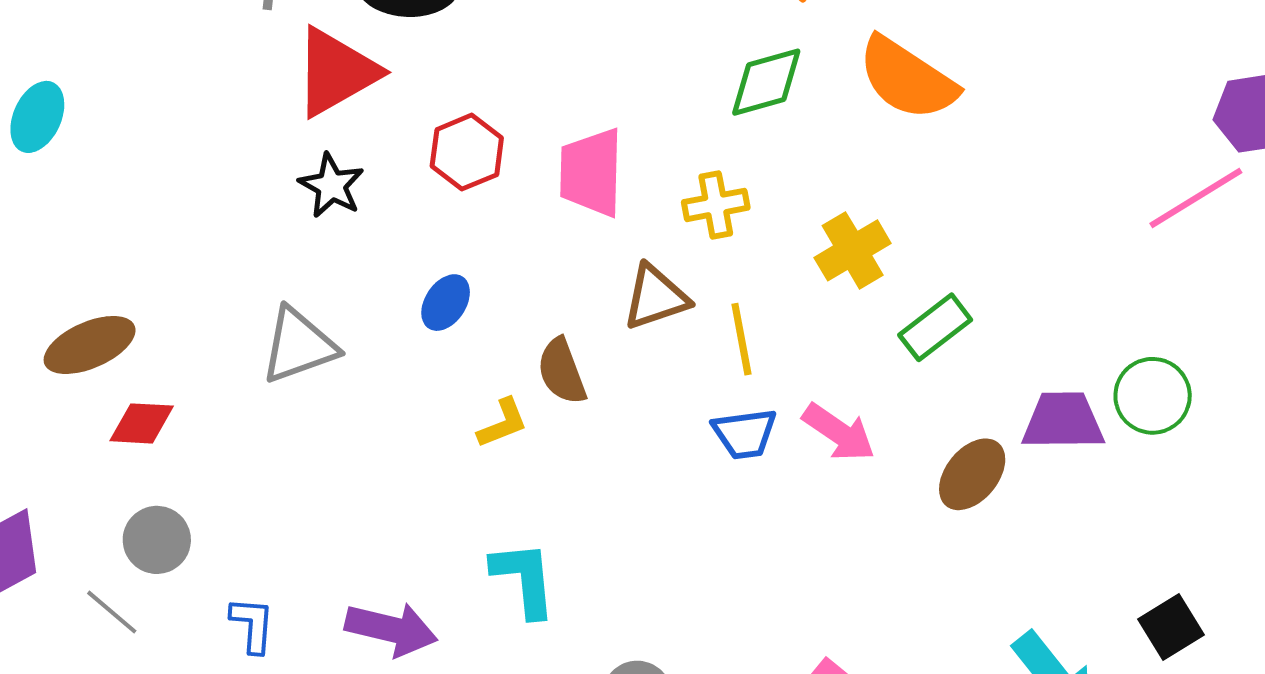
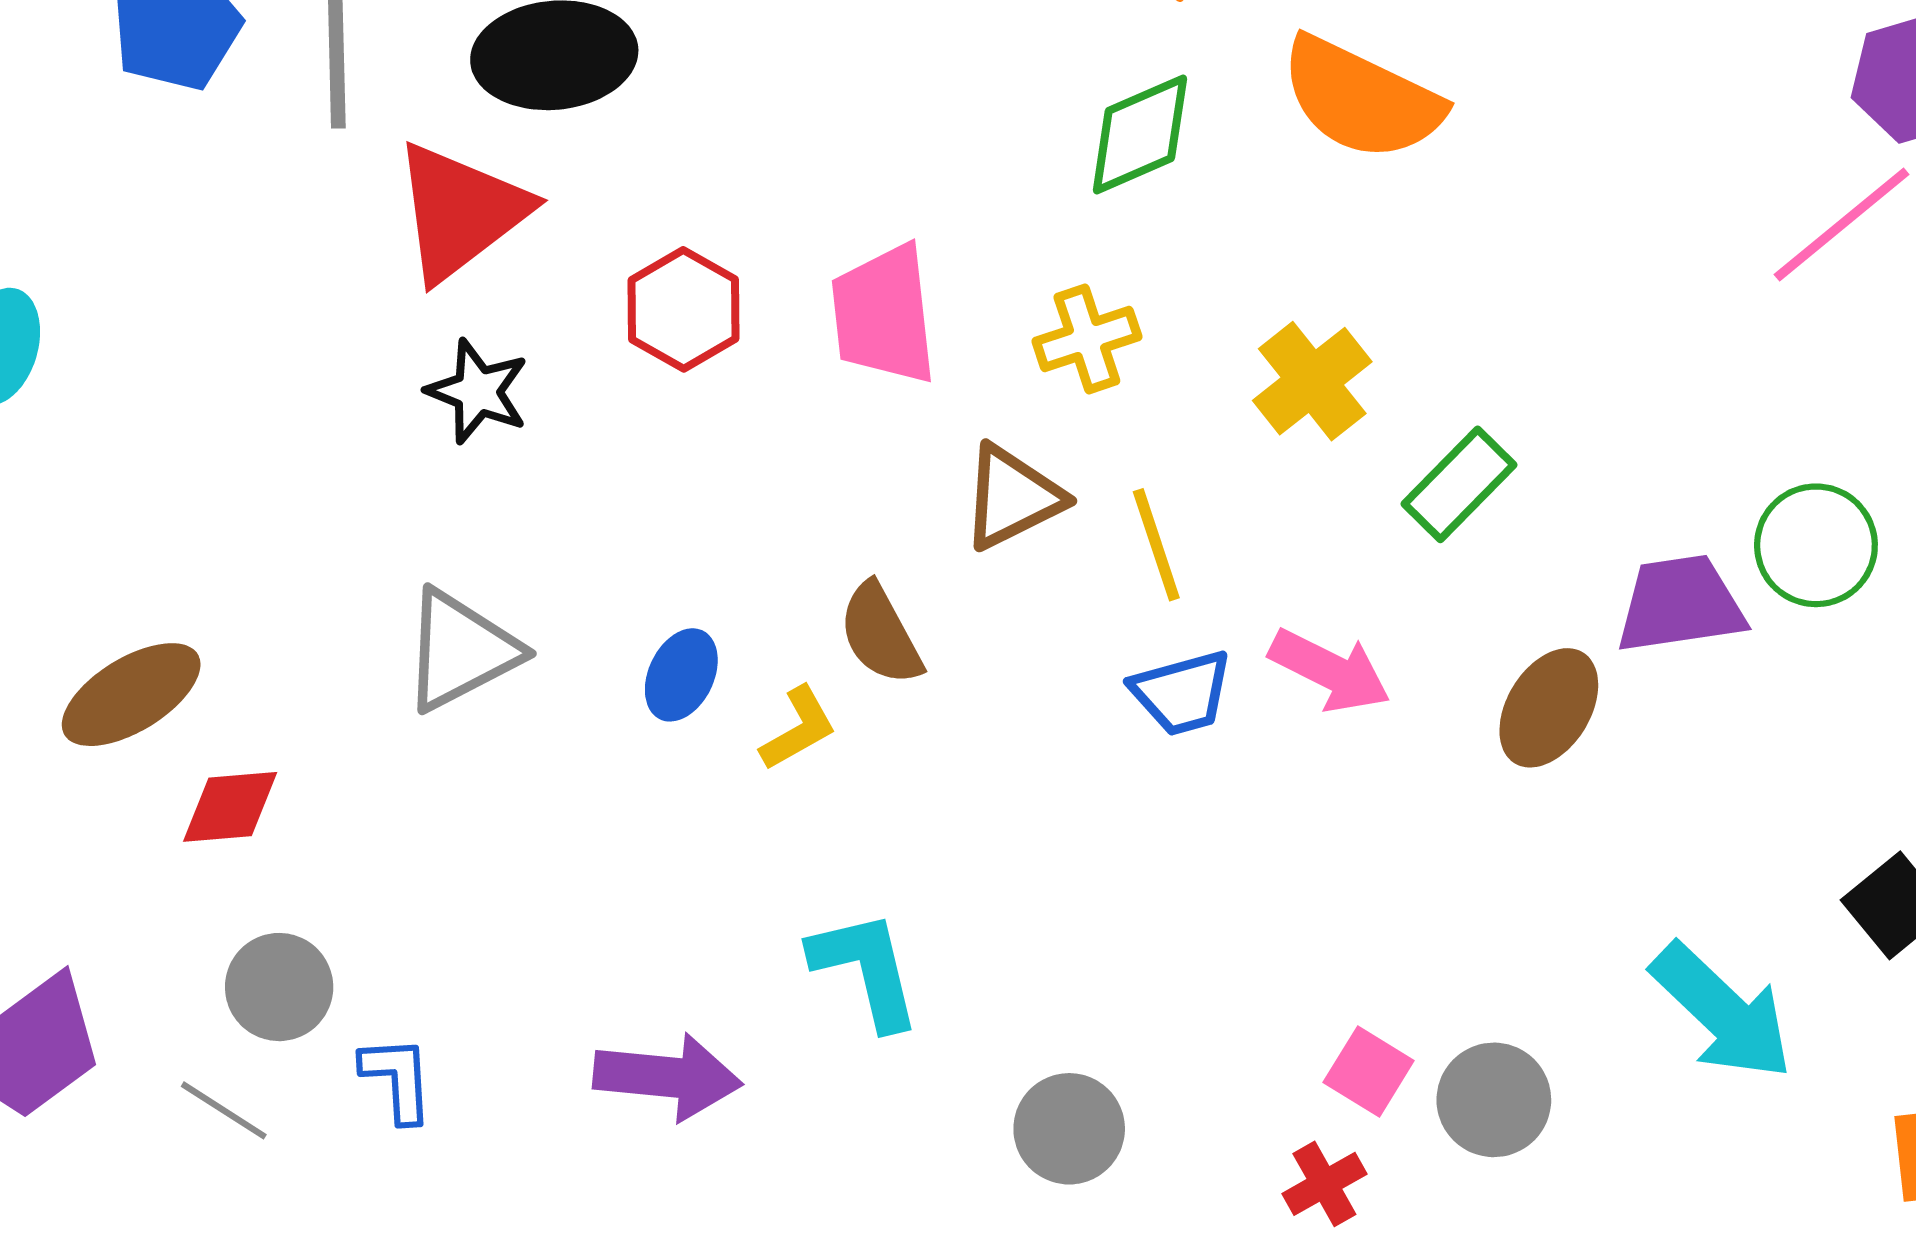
blue ellipse: (446, 303) -> (681, 675), moved
blue L-shape: (252, 625) -> (397, 1079), moved

